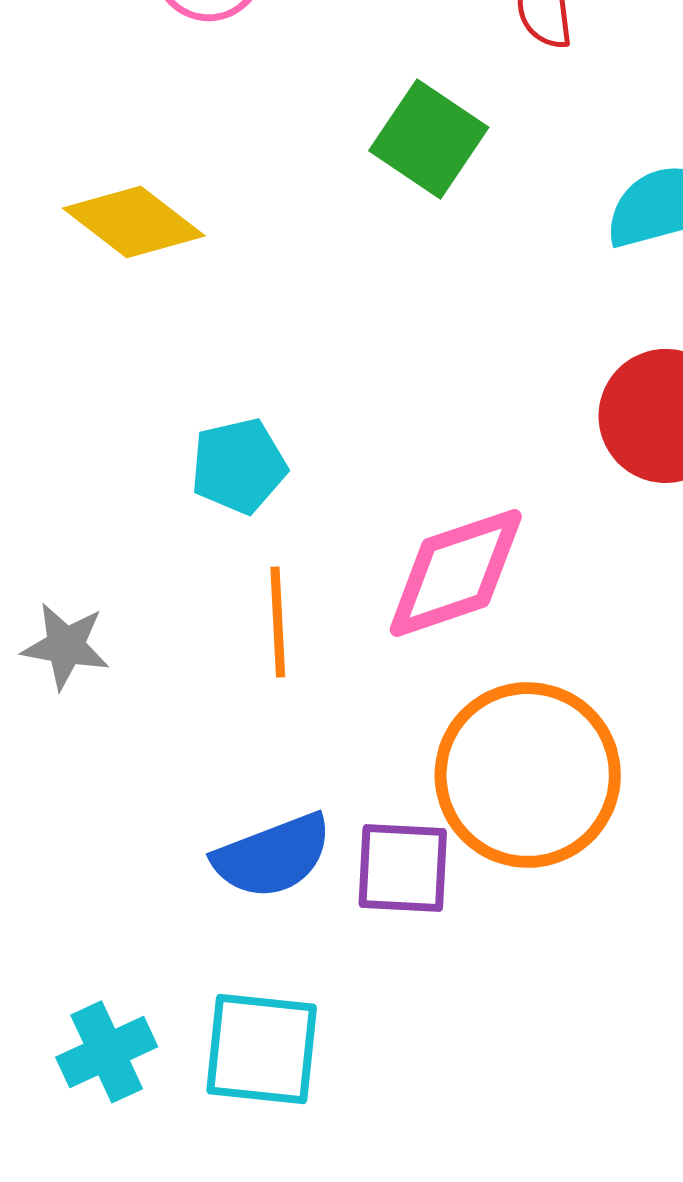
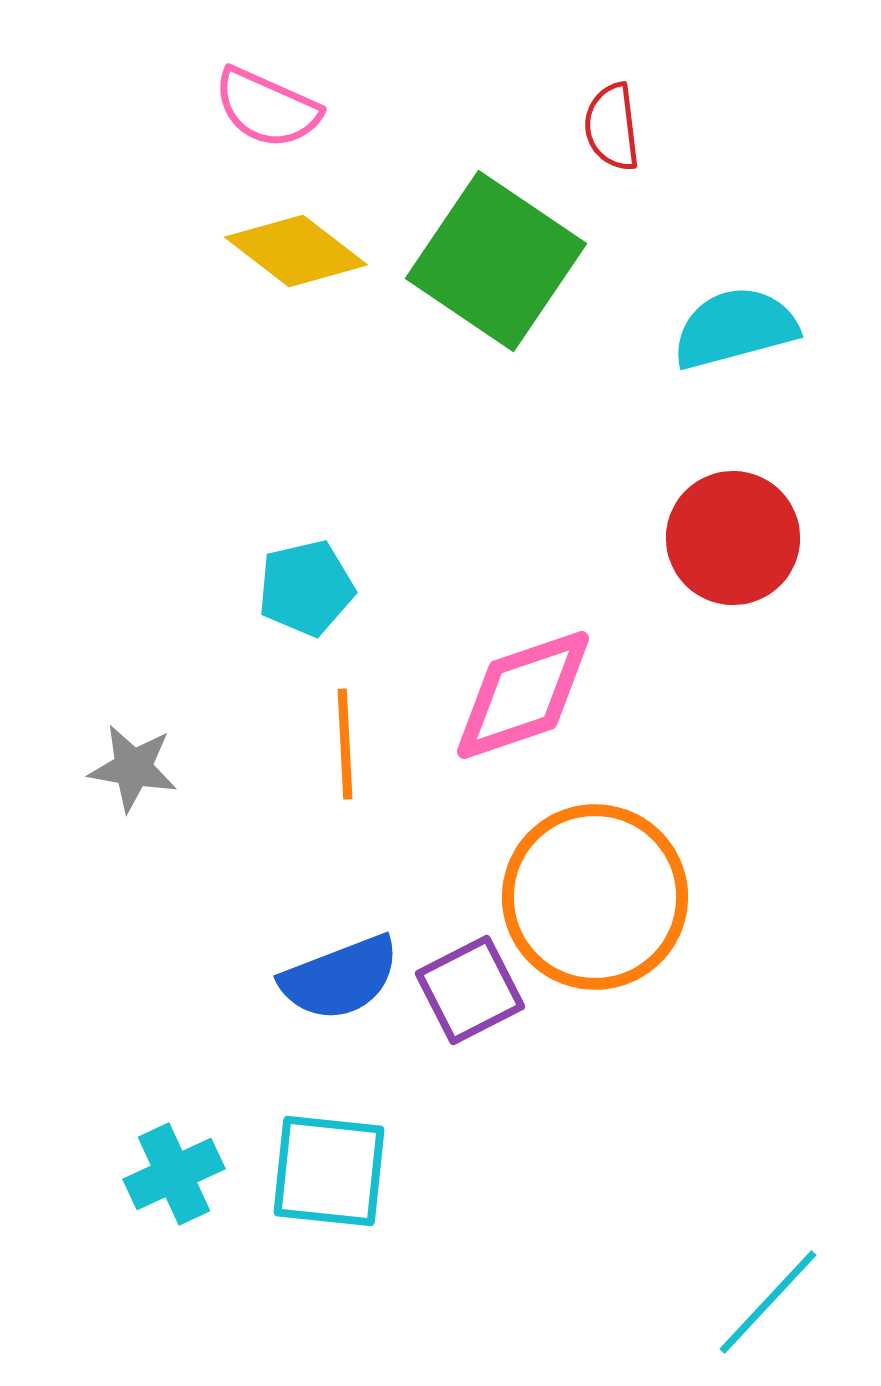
green square: (429, 139) -> (496, 261), size x1.5
yellow diamond: (134, 222) -> (296, 251), moved
purple square: (403, 868) -> (470, 990), turned -30

